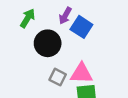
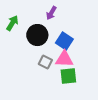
green arrow: (28, 18) -> (12, 23), moved
blue square: (81, 27) -> (64, 41), moved

